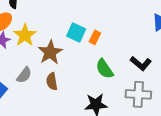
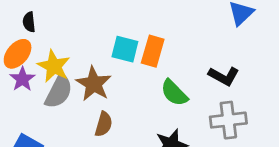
orange rectangle: (95, 37) -> (153, 51), size x1.5
gray semicircle: (24, 75) -> (59, 91), moved, size x1.4
brown semicircle: (52, 81) -> (104, 124), turned -144

